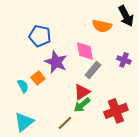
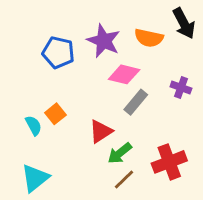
pink diamond: (85, 51) -> (124, 74), turned -65
purple star: (56, 62) -> (104, 41), moved
red triangle: (82, 92) -> (101, 131), moved
brown line: (65, 123) -> (124, 179), moved

